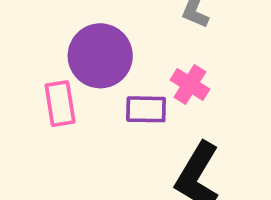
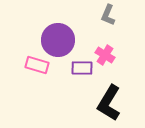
pink rectangle: (60, 104) -> (37, 65), turned -65

